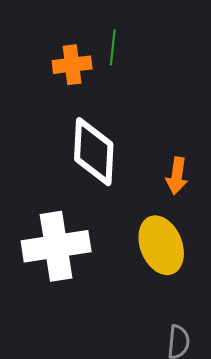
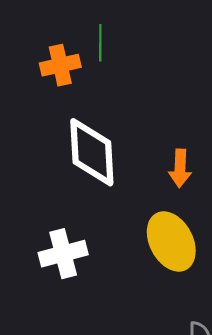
white cross: (56, 246) -> (63, 254), size x0.7

